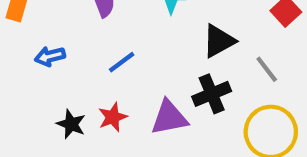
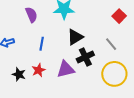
black triangle: (219, 41) -> (75, 37), moved
blue line: (122, 62) -> (42, 44), turned -40

